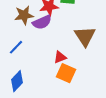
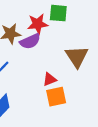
orange square: (66, 73) -> (56, 97), turned -36

